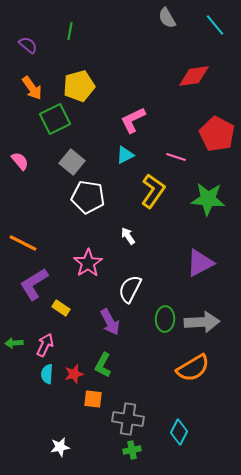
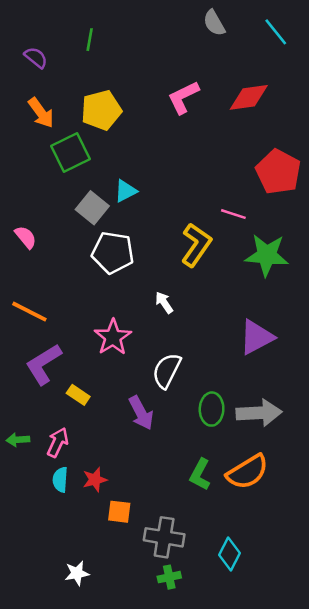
pink L-shape: (133, 120) -> (183, 97), moved
cyan triangle: (125, 155) -> (126, 191), moved
pink line: (176, 157) -> (233, 214), moved
pink semicircle: (20, 161) -> (26, 237), moved
green L-shape: (103, 365) -> (200, 474), moved

